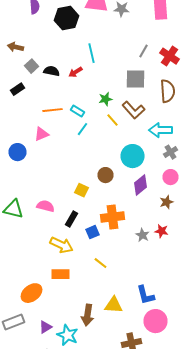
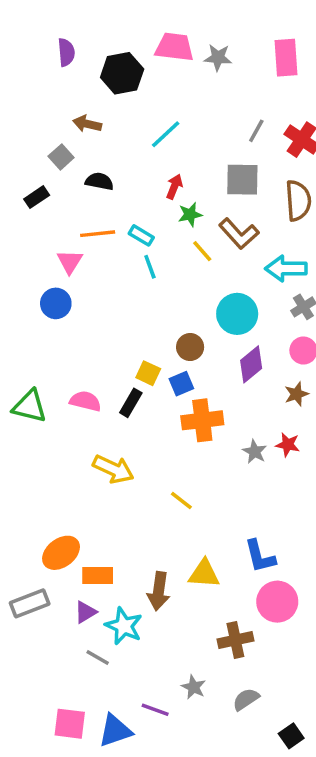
brown arrow: (16, 47) -> (87, 124), moved
cyan line: (92, 53) -> (166, 134), turned 60
black semicircle: (52, 71) -> (99, 181), moved
red arrow: (76, 72) -> (174, 187), moved, turned 144
cyan line: (82, 129) -> (150, 267), turned -56
pink triangle: (42, 134) -> (70, 262), moved, turned -35
blue circle: (18, 152) -> (56, 303), moved
black rectangle: (72, 219) -> (131, 403), moved
blue square: (92, 232) -> (181, 384), moved
orange rectangle: (60, 274) -> (98, 575), moved

